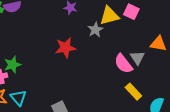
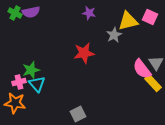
yellow rectangle: (133, 92) -> (153, 83), moved
cyan triangle: (18, 98) -> (37, 84), moved

